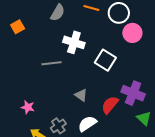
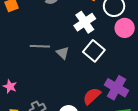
white cross: (74, 42) -> (85, 22), moved, turned 30
gray triangle: (81, 95) -> (63, 53), moved

